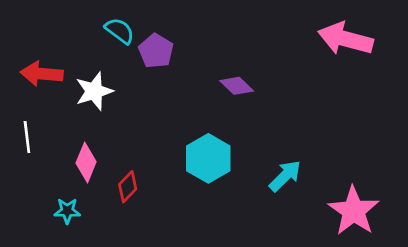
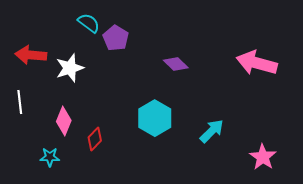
pink arrow: (345, 39) -> (257, 63), moved
pink star: (354, 211) -> (263, 157), size x0.7

